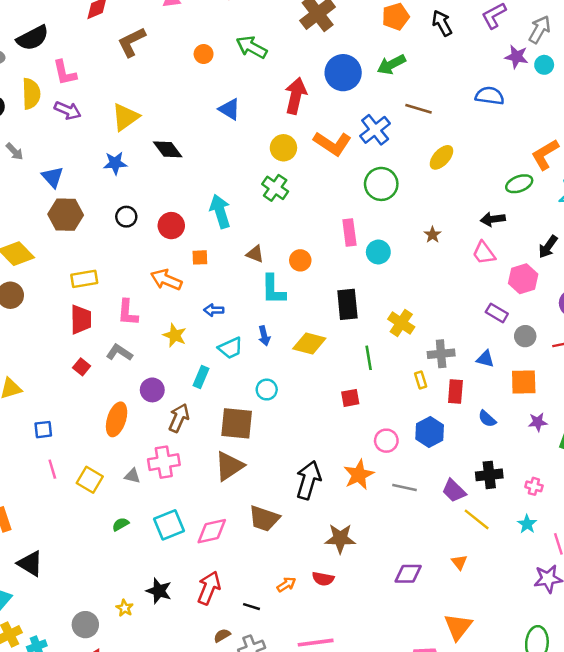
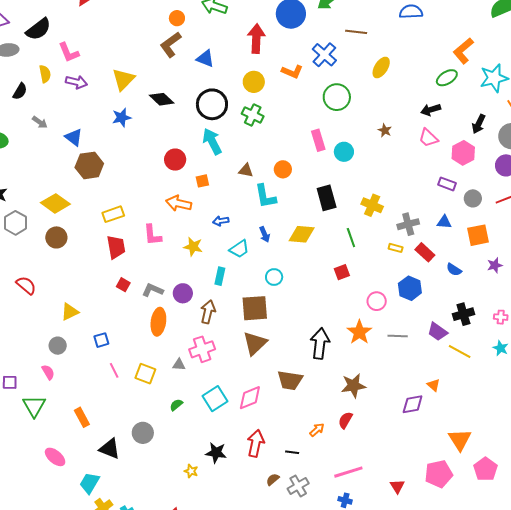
brown L-shape: (132, 42) -> (170, 45), moved
yellow semicircle: (31, 94) -> (45, 74), size x0.7
orange L-shape: (332, 144) -> (292, 72), size x0.7
black circle: (126, 217) -> (212, 104), moved, size x1.8
gray L-shape: (119, 353) -> (153, 290), moved
yellow rectangle: (421, 380) -> (396, 248), turned -48
red rectangle: (455, 391) -> (425, 252), turned -42
orange triangle: (459, 562) -> (434, 385), moved
red semicircle: (323, 579) -> (345, 420), turned 120
gray circle: (85, 625) -> (143, 433), moved

